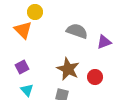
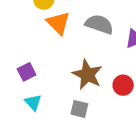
orange triangle: (23, 30) -> (58, 23), moved

